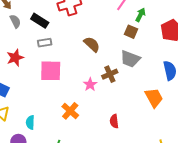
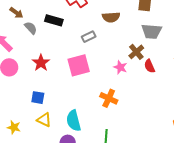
gray rectangle: (45, 43) -> (89, 37), moved
brown semicircle: (92, 44) -> (111, 17), moved, turned 150
red semicircle: (114, 121) -> (149, 66), moved
cyan semicircle: (30, 122) -> (74, 121), size x1.5

